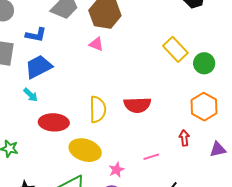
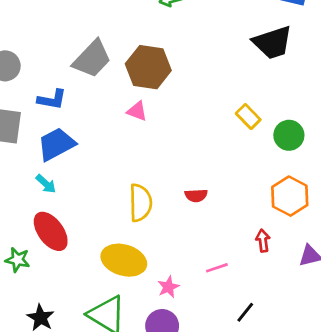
yellow rectangle: (175, 49) -> (248, 116), size x0.7
red semicircle: (137, 105) -> (196, 195), size x0.6
red ellipse: (54, 122) -> (51, 231), moved, turned 52

